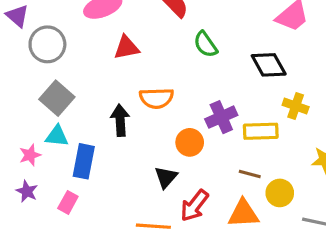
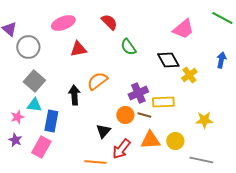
orange semicircle: (156, 98) -> (97, 81), turned 145
yellow cross: (296, 106) -> (189, 75), moved, turned 35
orange circle: (190, 142) -> (125, 115), moved
brown line: (250, 174) -> (144, 115), moved
pink rectangle: (68, 202) -> (41, 147), size x1.5
orange triangle: (243, 213) -> (150, 140), moved

